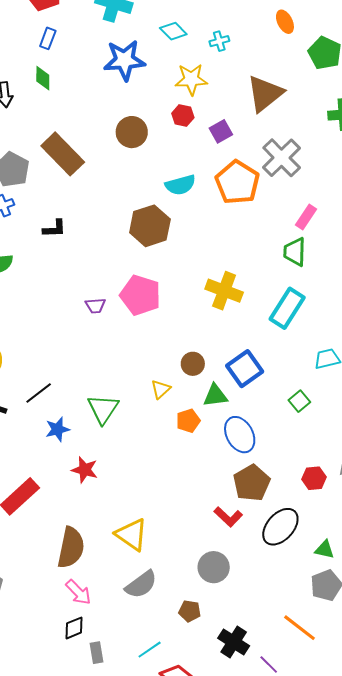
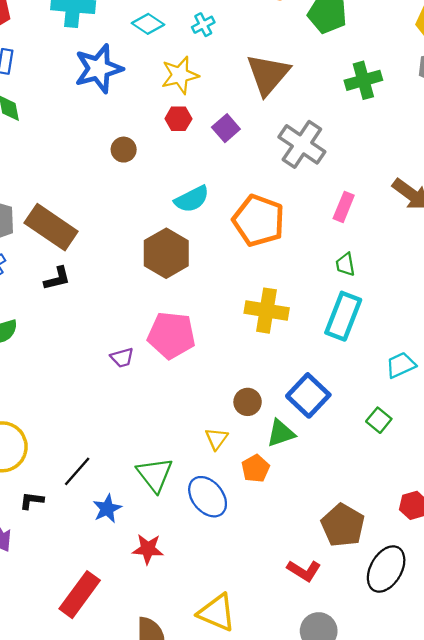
brown circle: (132, 132) -> (124, 150), size x0.7
brown rectangle: (63, 154) -> (51, 227), moved
orange pentagon: (237, 182) -> (259, 220), moved
green trapezoid: (295, 252) -> (345, 264), moved, size x0.7
blue ellipse: (240, 435) -> (208, 497), moved
red L-shape: (228, 517) -> (304, 571), moved

